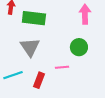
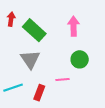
pink arrow: (85, 14) -> (74, 26), moved
green rectangle: (34, 18) -> (34, 30), turned 35

